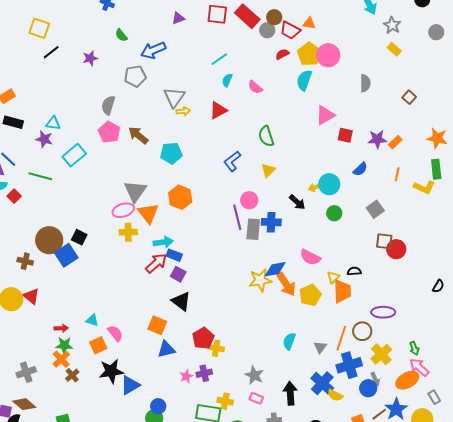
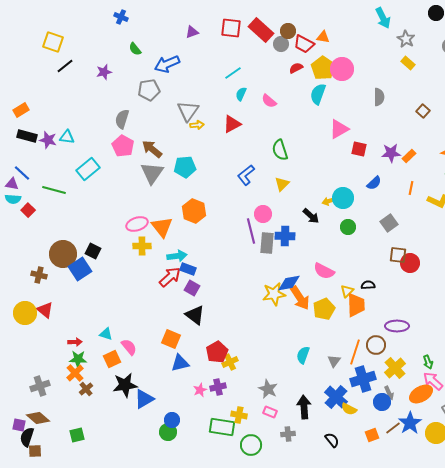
purple star: (44, 139) -> (48, 140), moved
gray triangle: (135, 191) -> (152, 173), moved
yellow cross: (216, 348) -> (230, 362), turned -35

